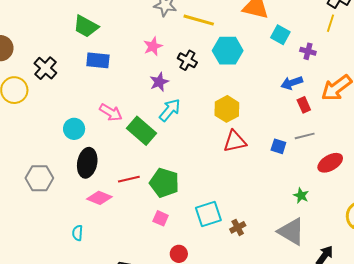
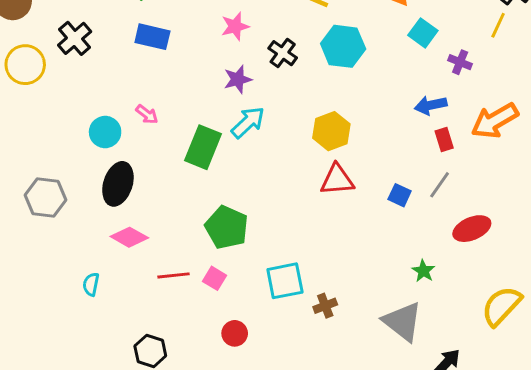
pink arrow: (111, 112) -> (147, 114), moved, size x0.7
green rectangle: (141, 131) -> (203, 147), turned 64
gray line: (305, 136) -> (440, 185), turned -48
red line: (129, 179) -> (174, 275), moved

